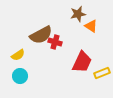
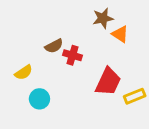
brown semicircle: (41, 35) -> (54, 46), size x0.6
cyan circle: (20, 76) -> (39, 99), moved

